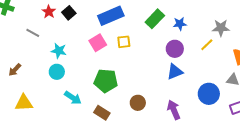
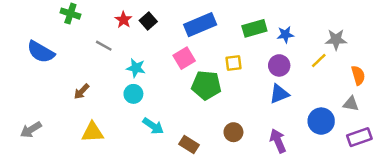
green rectangle: (155, 19) -> (254, 28), turned 30
yellow square: (124, 42) -> (233, 63), moved
green pentagon: (106, 81) -> (206, 85), moved

